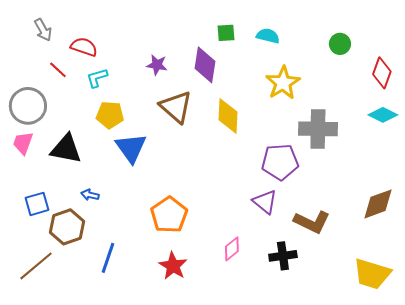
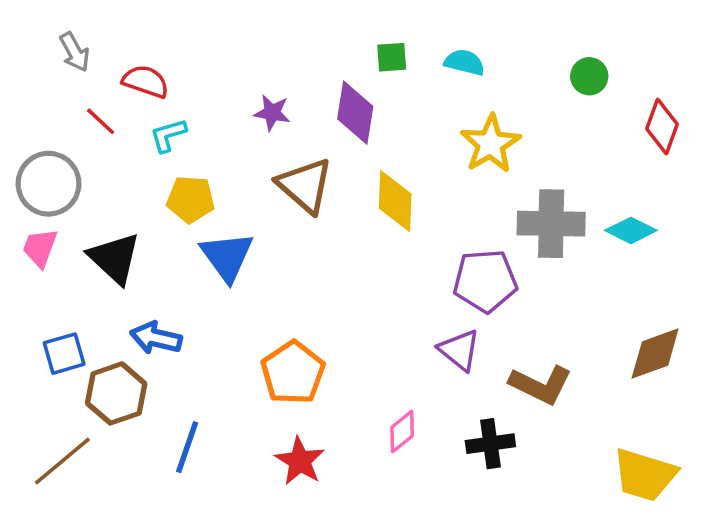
cyan diamond: (383, 115) -> (631, 230), moved
black triangle: (66, 149) -> (114, 258), turned 32
blue arrow: (90, 195) -> (156, 338), size x1.6

